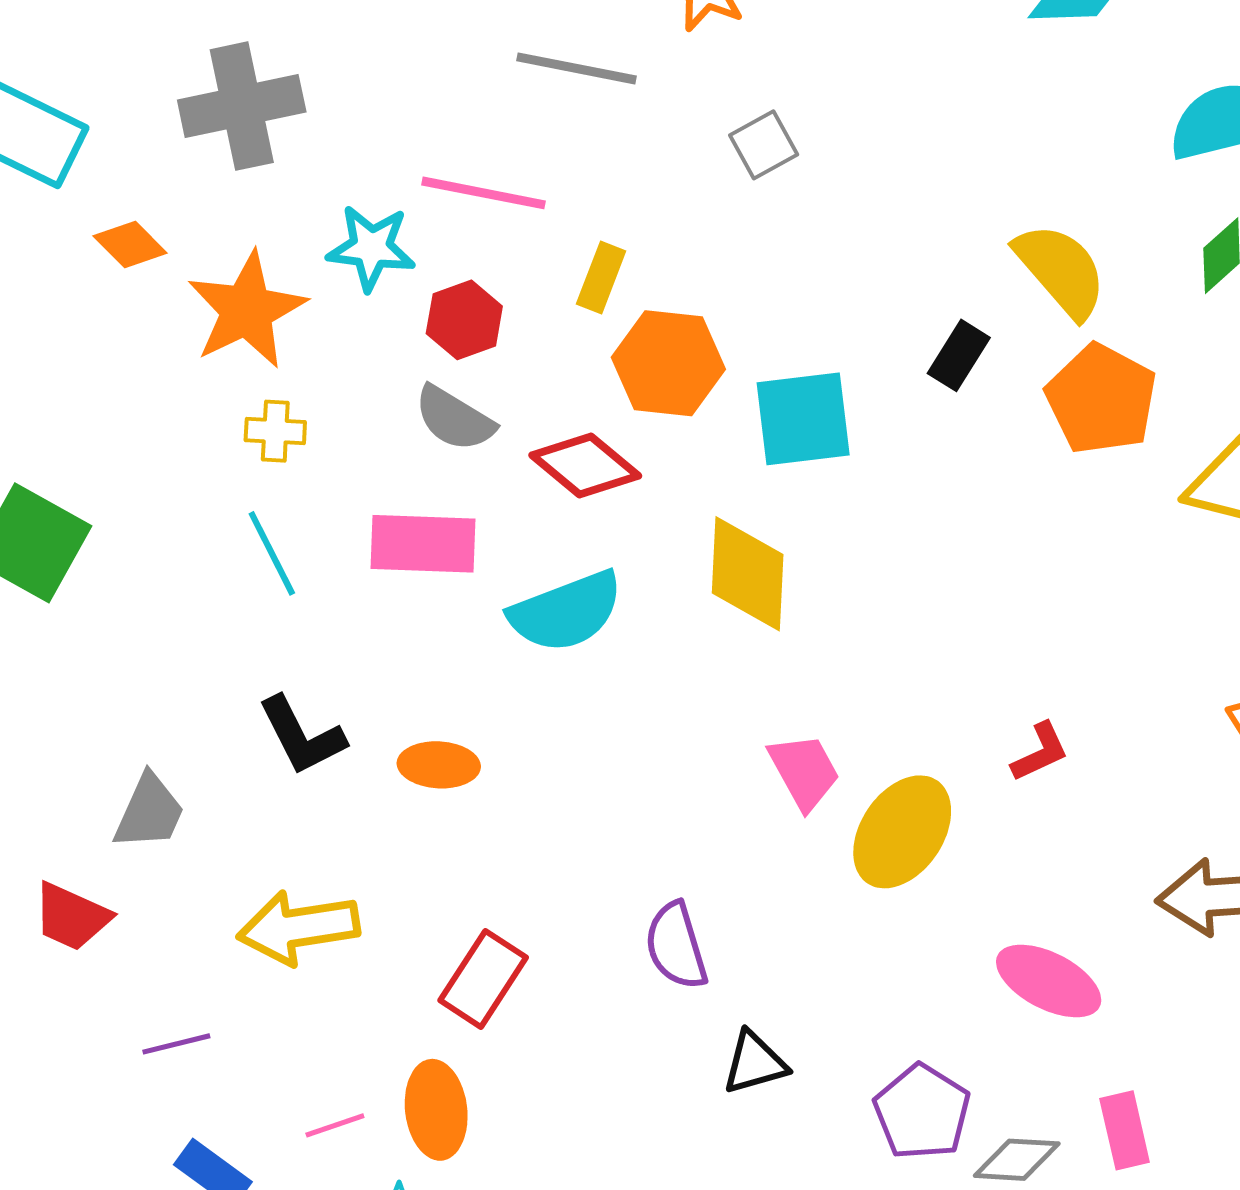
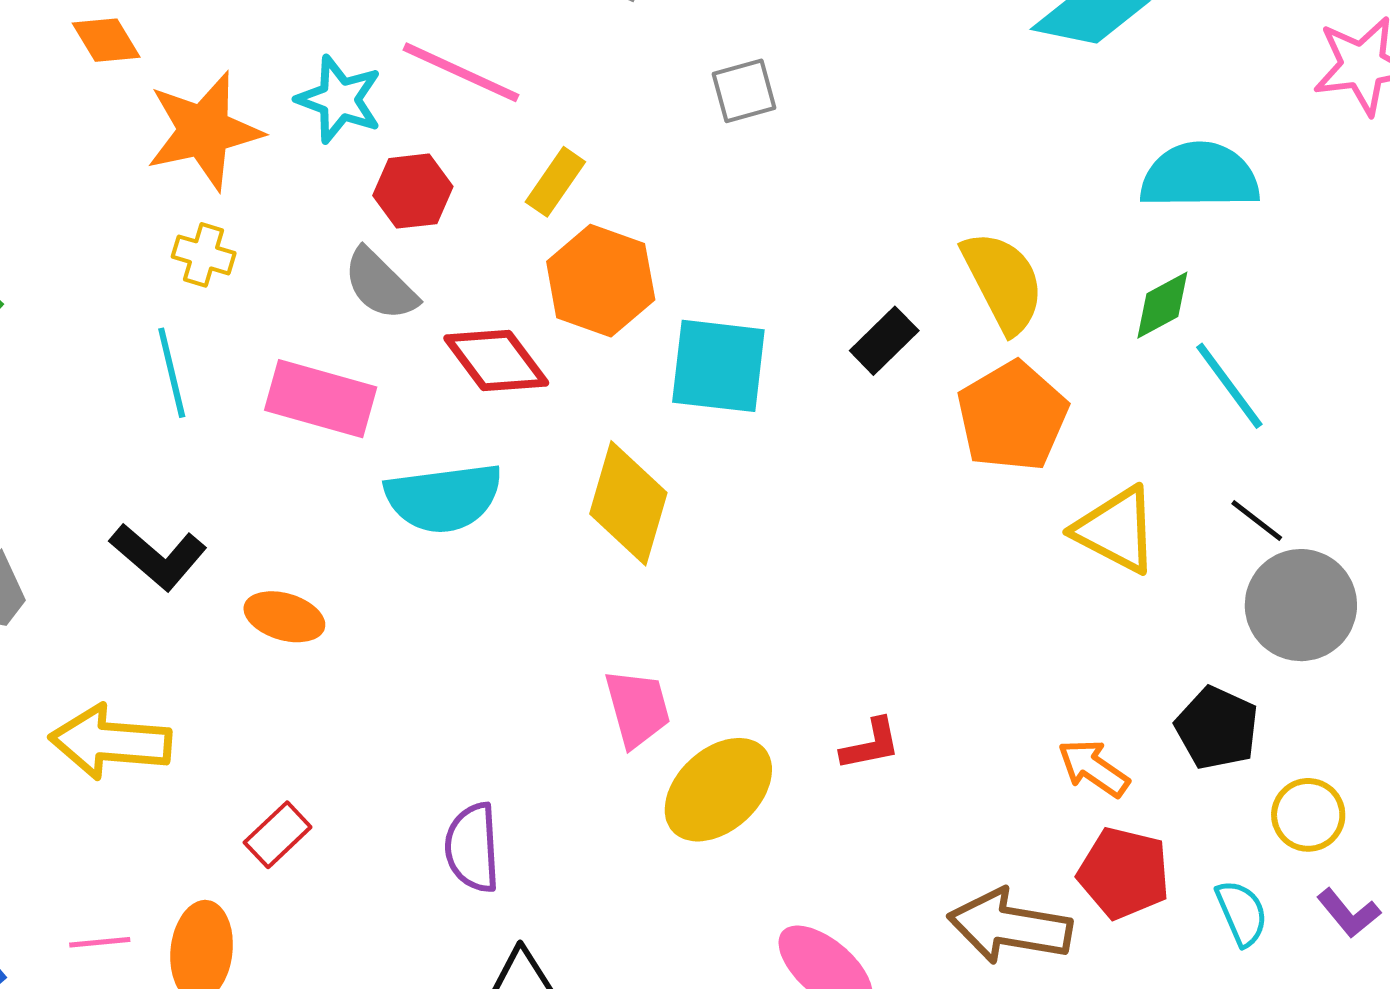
black L-shape: (302, 736) -> (158, 557), turned -36
red rectangle: (483, 979) -> (278, 835), size x0.7

